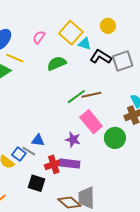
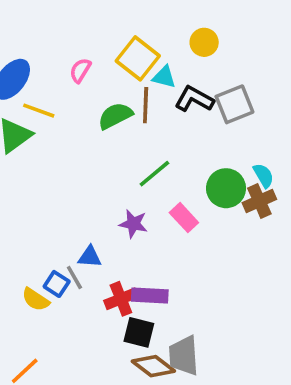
brown line: (91, 95) -> (146, 105), moved, turned -72
pink rectangle: (91, 122) -> (184, 218), size x0.7
green circle: (115, 138) -> (226, 188), moved
purple star: (73, 140) -> (133, 224), moved
gray line: (29, 151) -> (74, 278), turned 32
black square: (37, 183) -> (139, 332), moved

